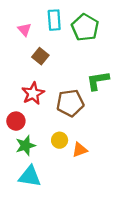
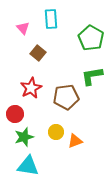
green pentagon: (85, 27) -> (91, 38), moved

